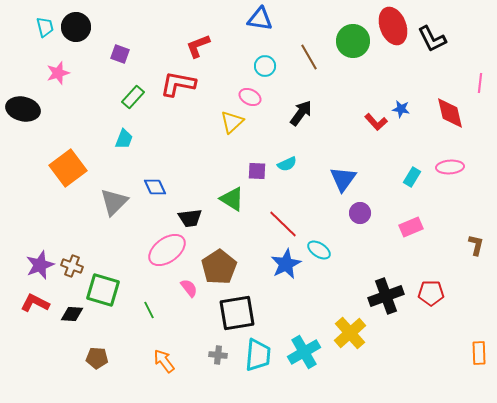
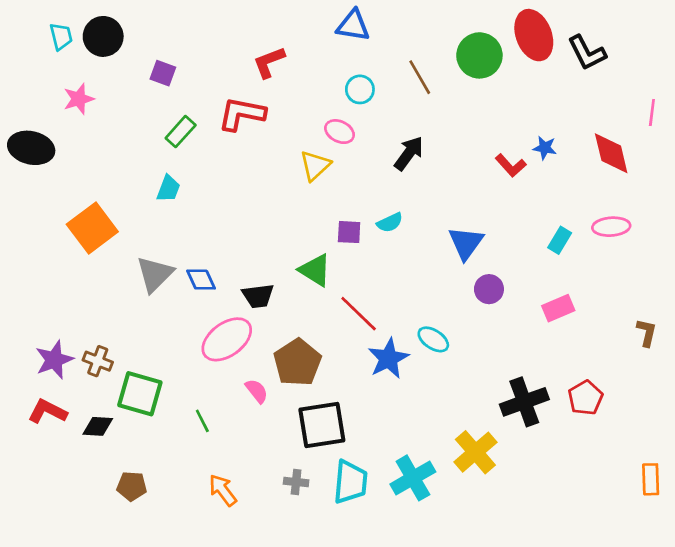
blue diamond: (155, 187) -> (201, 280), moved
red line: (283, 224) -> (359, 314), moved
red pentagon: (431, 293) -> (585, 398), turned -30

